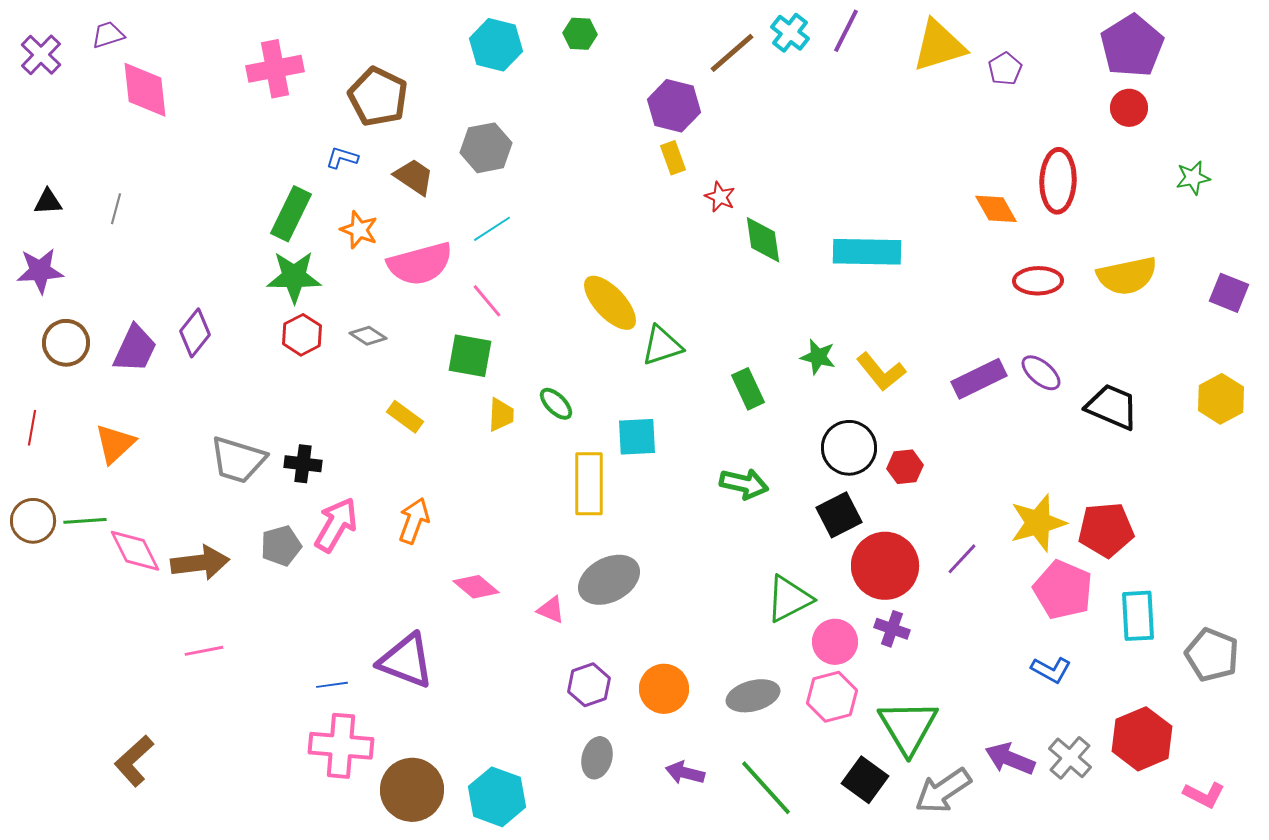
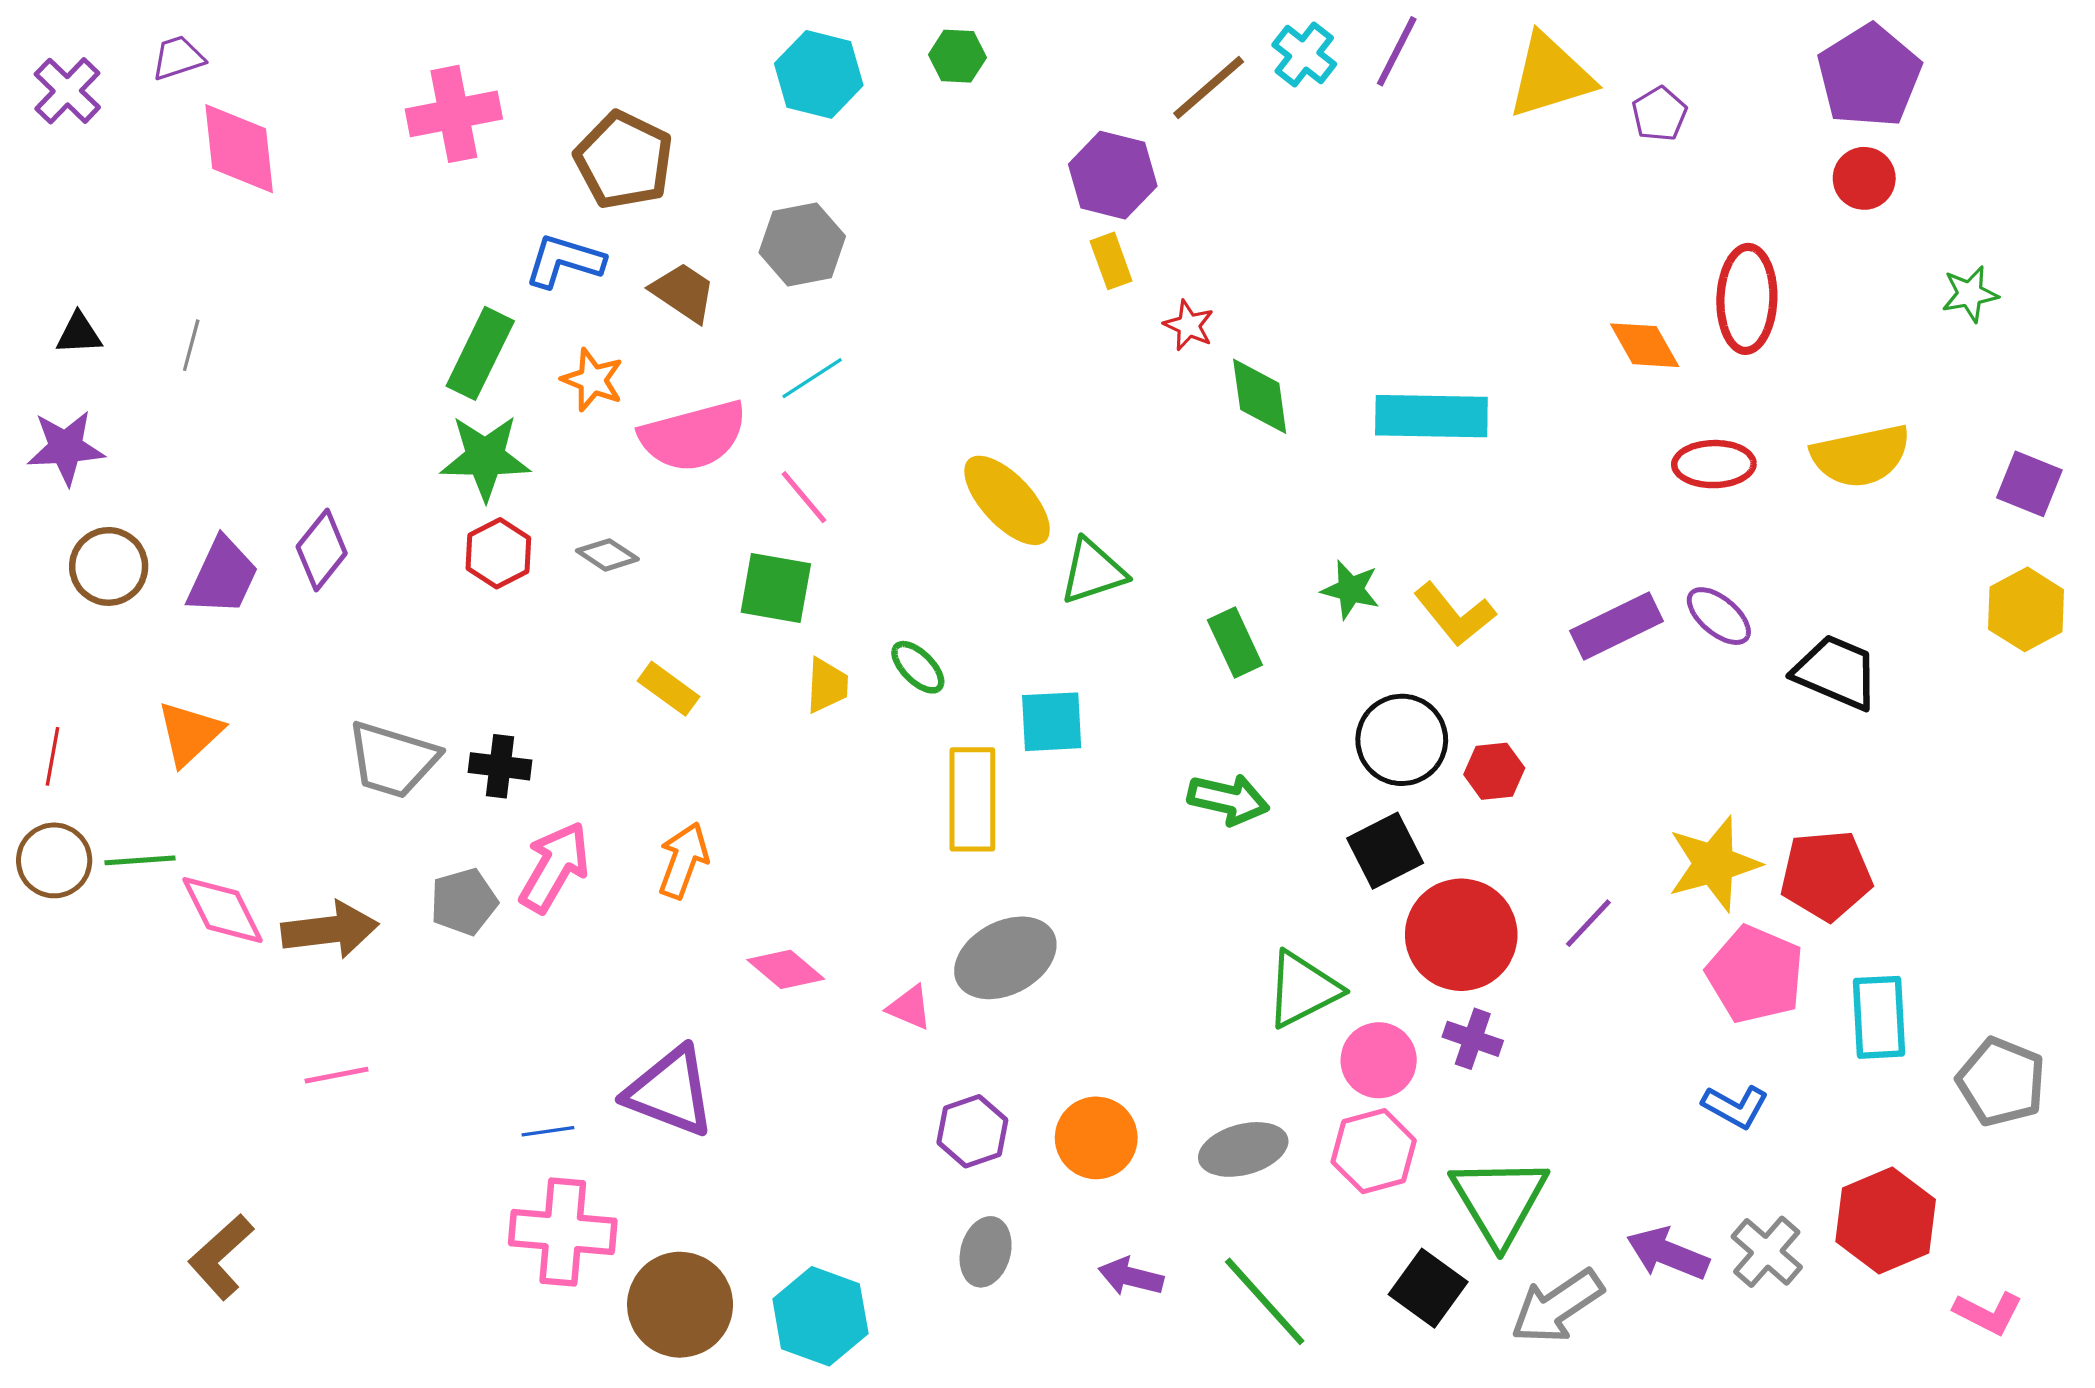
blue L-shape: (342, 158) -> (564, 261), size x1.5
yellow hexagon: (1221, 399) -> (2026, 609), moved
red line: (32, 428) -> (52, 756), moved

